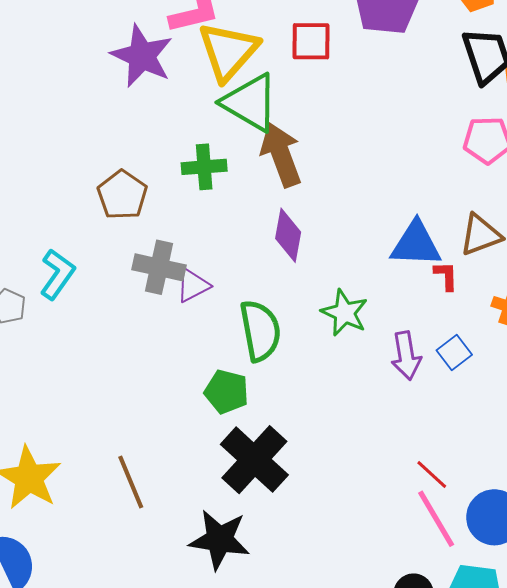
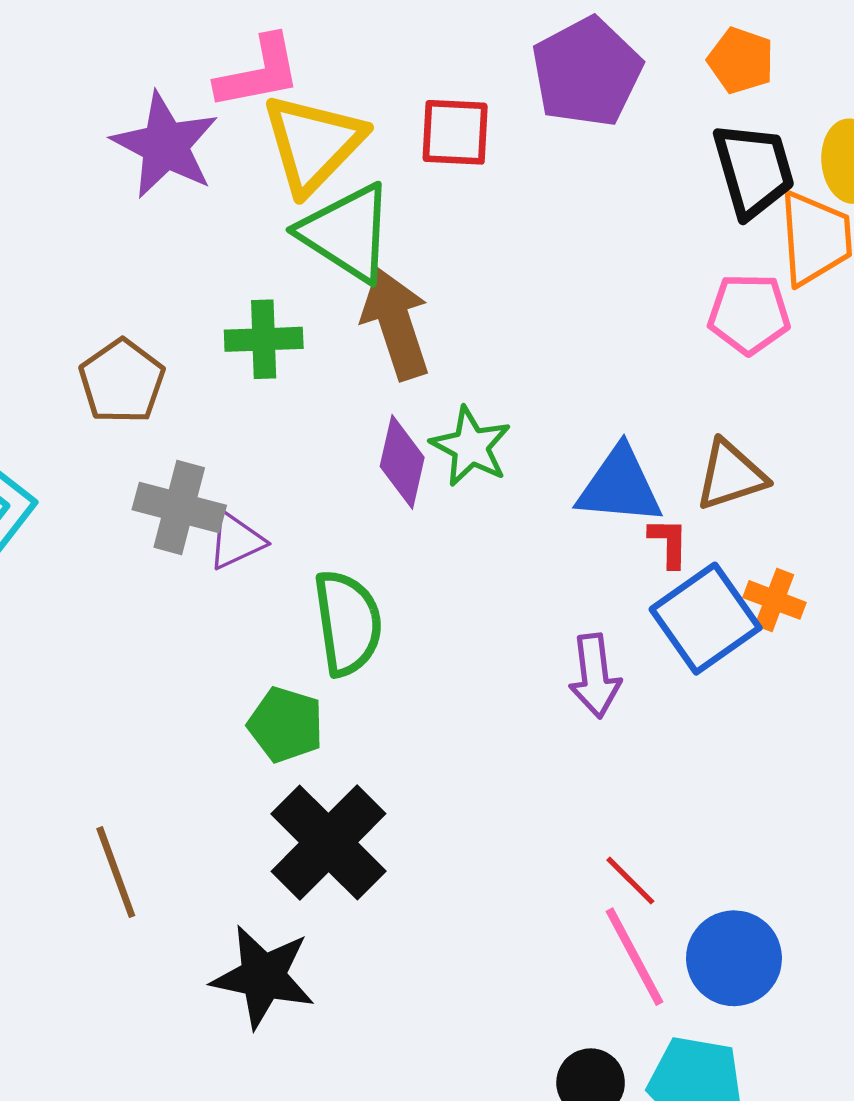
green star: (345, 313) -> (471, 447), moved
blue square: (454, 353) -> (706, 619), moved, size x1.8

